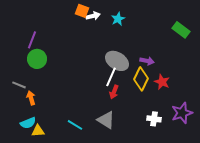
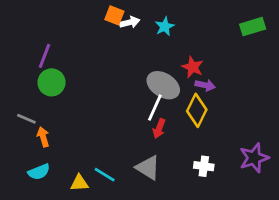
green rectangle: (181, 30) -> (253, 27), moved, turned -54
red star: (162, 82) -> (193, 67), moved
white cross: (154, 119) -> (204, 166), moved
yellow triangle: (38, 131) -> (79, 183), moved

